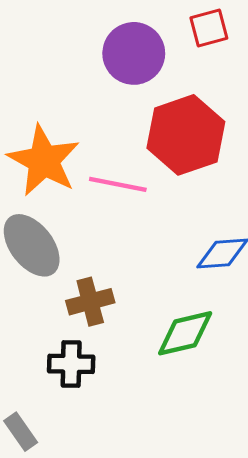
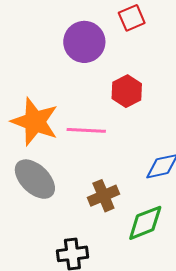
red hexagon: (186, 135) -> (127, 91), size x0.6
brown cross: (90, 302) -> (103, 196), moved

